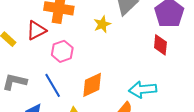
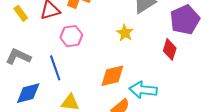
yellow star: (102, 24) -> (125, 33), moved, turned -30
orange diamond: (92, 85) -> (112, 76), moved

